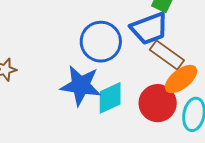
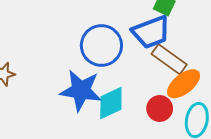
red circle: (158, 103) -> (160, 109), size x0.7

